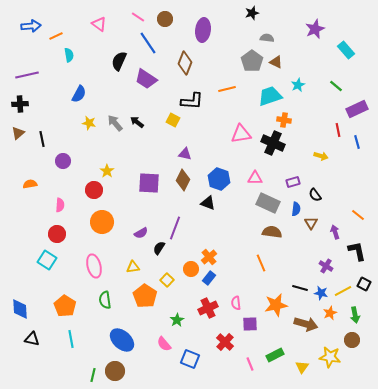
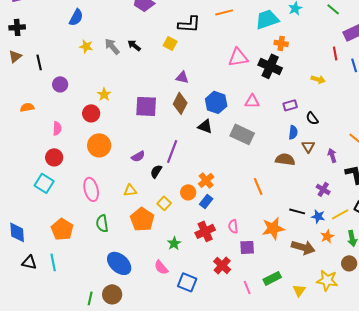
gray rectangle: (268, 203) -> (242, 134), moved
brown semicircle: (272, 232) -> (285, 159), moved
cyan line: (71, 339) -> (53, 262), moved

